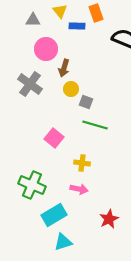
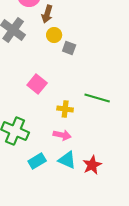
green line: (95, 125) -> (97, 98), moved
cyan rectangle: (54, 215) -> (37, 161), size x0.7
cyan triangle: (63, 242) -> (67, 160), moved, turned 42

